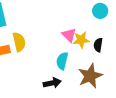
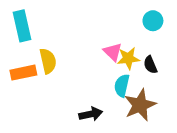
black semicircle: (98, 45) -> (150, 65), turned -32
cyan semicircle: (62, 61) -> (122, 86), moved

